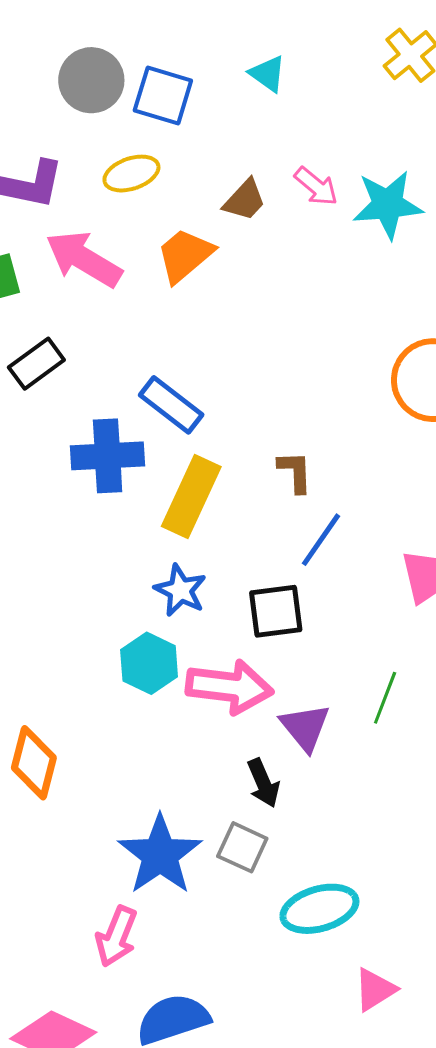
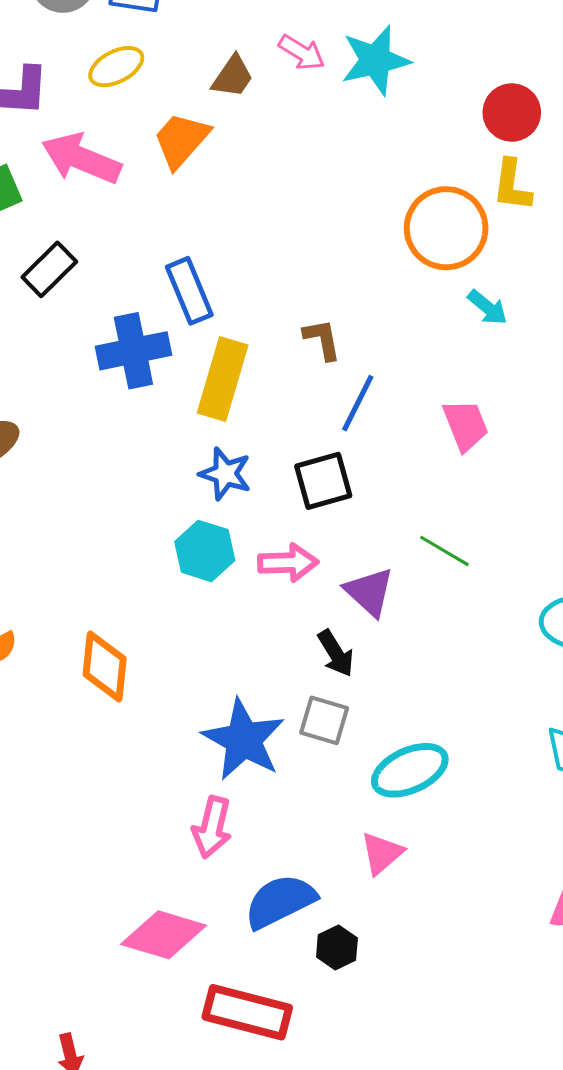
blue rectangle: (171, 405) -> (189, 291), turned 38
pink arrow: (229, 687) -> (288, 563), size x0.7
green line: (385, 698) -> (444, 551), turned -72
pink triangle: (375, 990) -> (382, 853), moved

